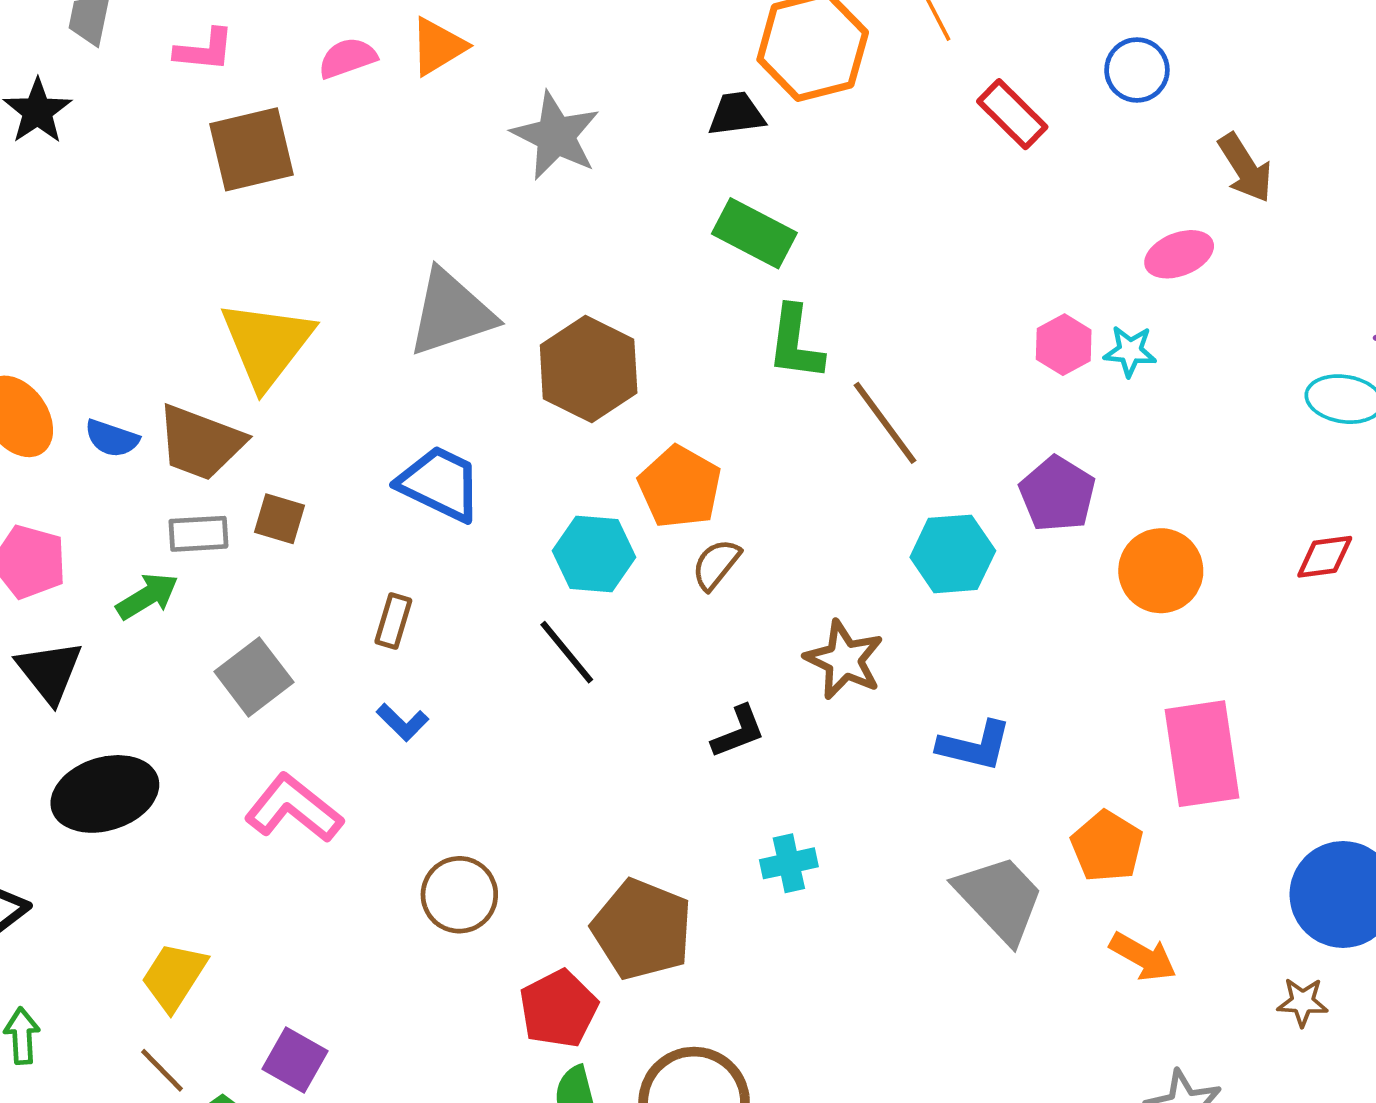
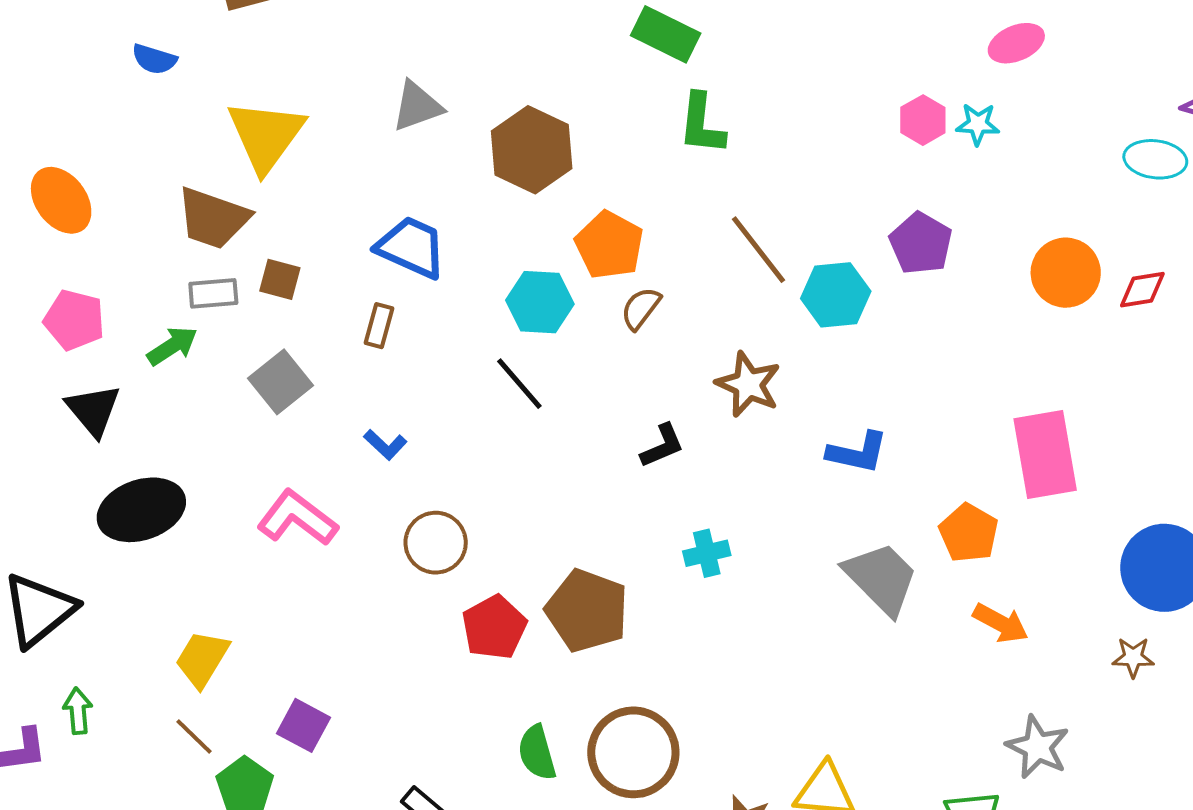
gray triangle: (451, 313) -> (417, 106), size x0.7
brown line: (885, 423) -> (758, 250), moved
blue semicircle: (112, 438) -> (154, 59), moved
orange circle: (1161, 571) -> (1066, 273), moved
brown rectangle: (393, 621) -> (379, 326), moved
gray square: (254, 677) -> (281, 382), moved
brown circle: (459, 895) -> (436, 543), moved
red pentagon: (558, 1009) -> (494, 627), moved

